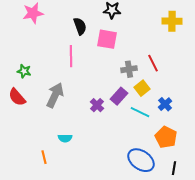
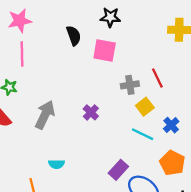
pink line: (71, 56) -> (22, 54), moved
purple rectangle: (119, 96) -> (118, 170), moved
purple cross: (97, 105) -> (91, 112), moved

